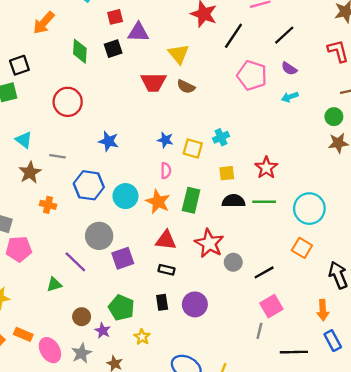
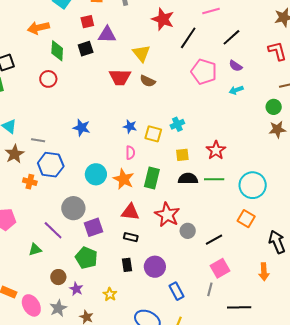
orange arrow: (44, 23) -> (38, 28), moved, turned 35
red circle: (68, 102) -> (48, 79), moved, size x0.7
blue hexagon: (89, 185) -> (51, 165), moved
green pentagon: (121, 308) -> (86, 258), moved
blue rectangle: (333, 341) -> (177, 291), moved

